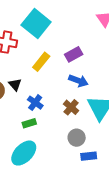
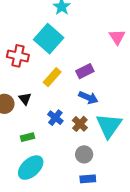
blue cross: (35, 103) -> (55, 118), moved
green rectangle: (29, 123) -> (27, 137), moved
blue rectangle: (89, 156) -> (88, 179), moved

